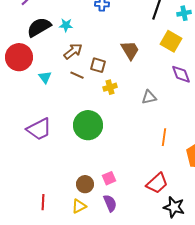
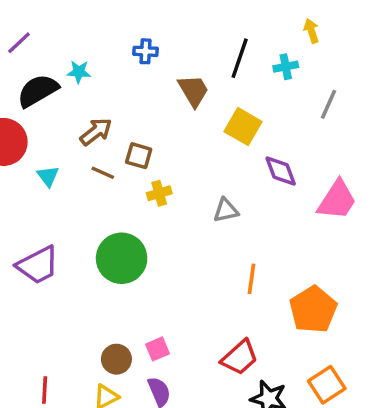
cyan star: (66, 25) -> (79, 72), moved
yellow square: (171, 41) -> (243, 127), moved
brown trapezoid: (130, 50) -> (193, 91), moved

